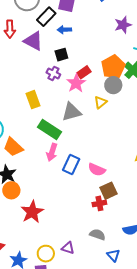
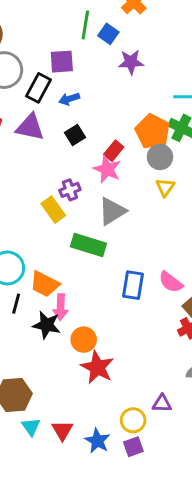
purple star: (123, 25) -> (131, 62), moved, turned 30
purple cross: (53, 73) -> (70, 190), moved, turned -32
yellow triangle: (100, 102) -> (165, 187), moved
pink arrow: (52, 152) -> (61, 307), moved
pink semicircle: (97, 170) -> (171, 282), turned 30
orange circle: (11, 190) -> (84, 340), moved

